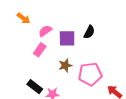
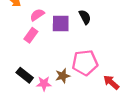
black semicircle: (89, 32) -> (85, 17), turned -56
brown star: (65, 65) -> (63, 76), moved

